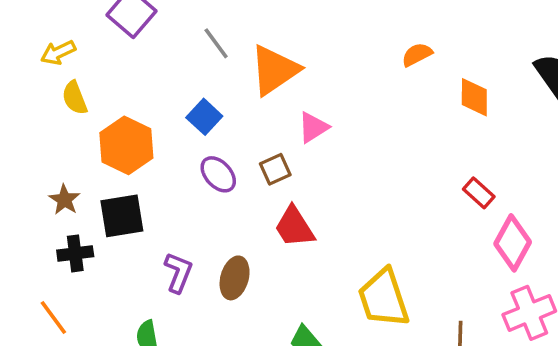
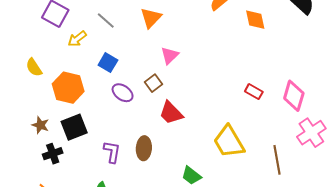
yellow arrow: (58, 53) -> (77, 39), moved
orange triangle: (274, 70) -> (151, 18), moved, size x0.7
red rectangle: (479, 193) -> (254, 92), moved

